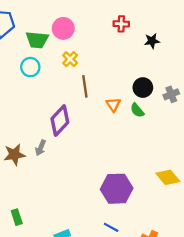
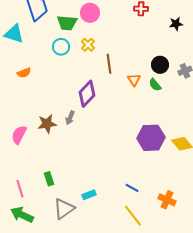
black star: (152, 41) -> (176, 24), moved
yellow cross: (70, 59) -> (88, 45), moved
purple hexagon: (117, 189) -> (151, 138), moved

